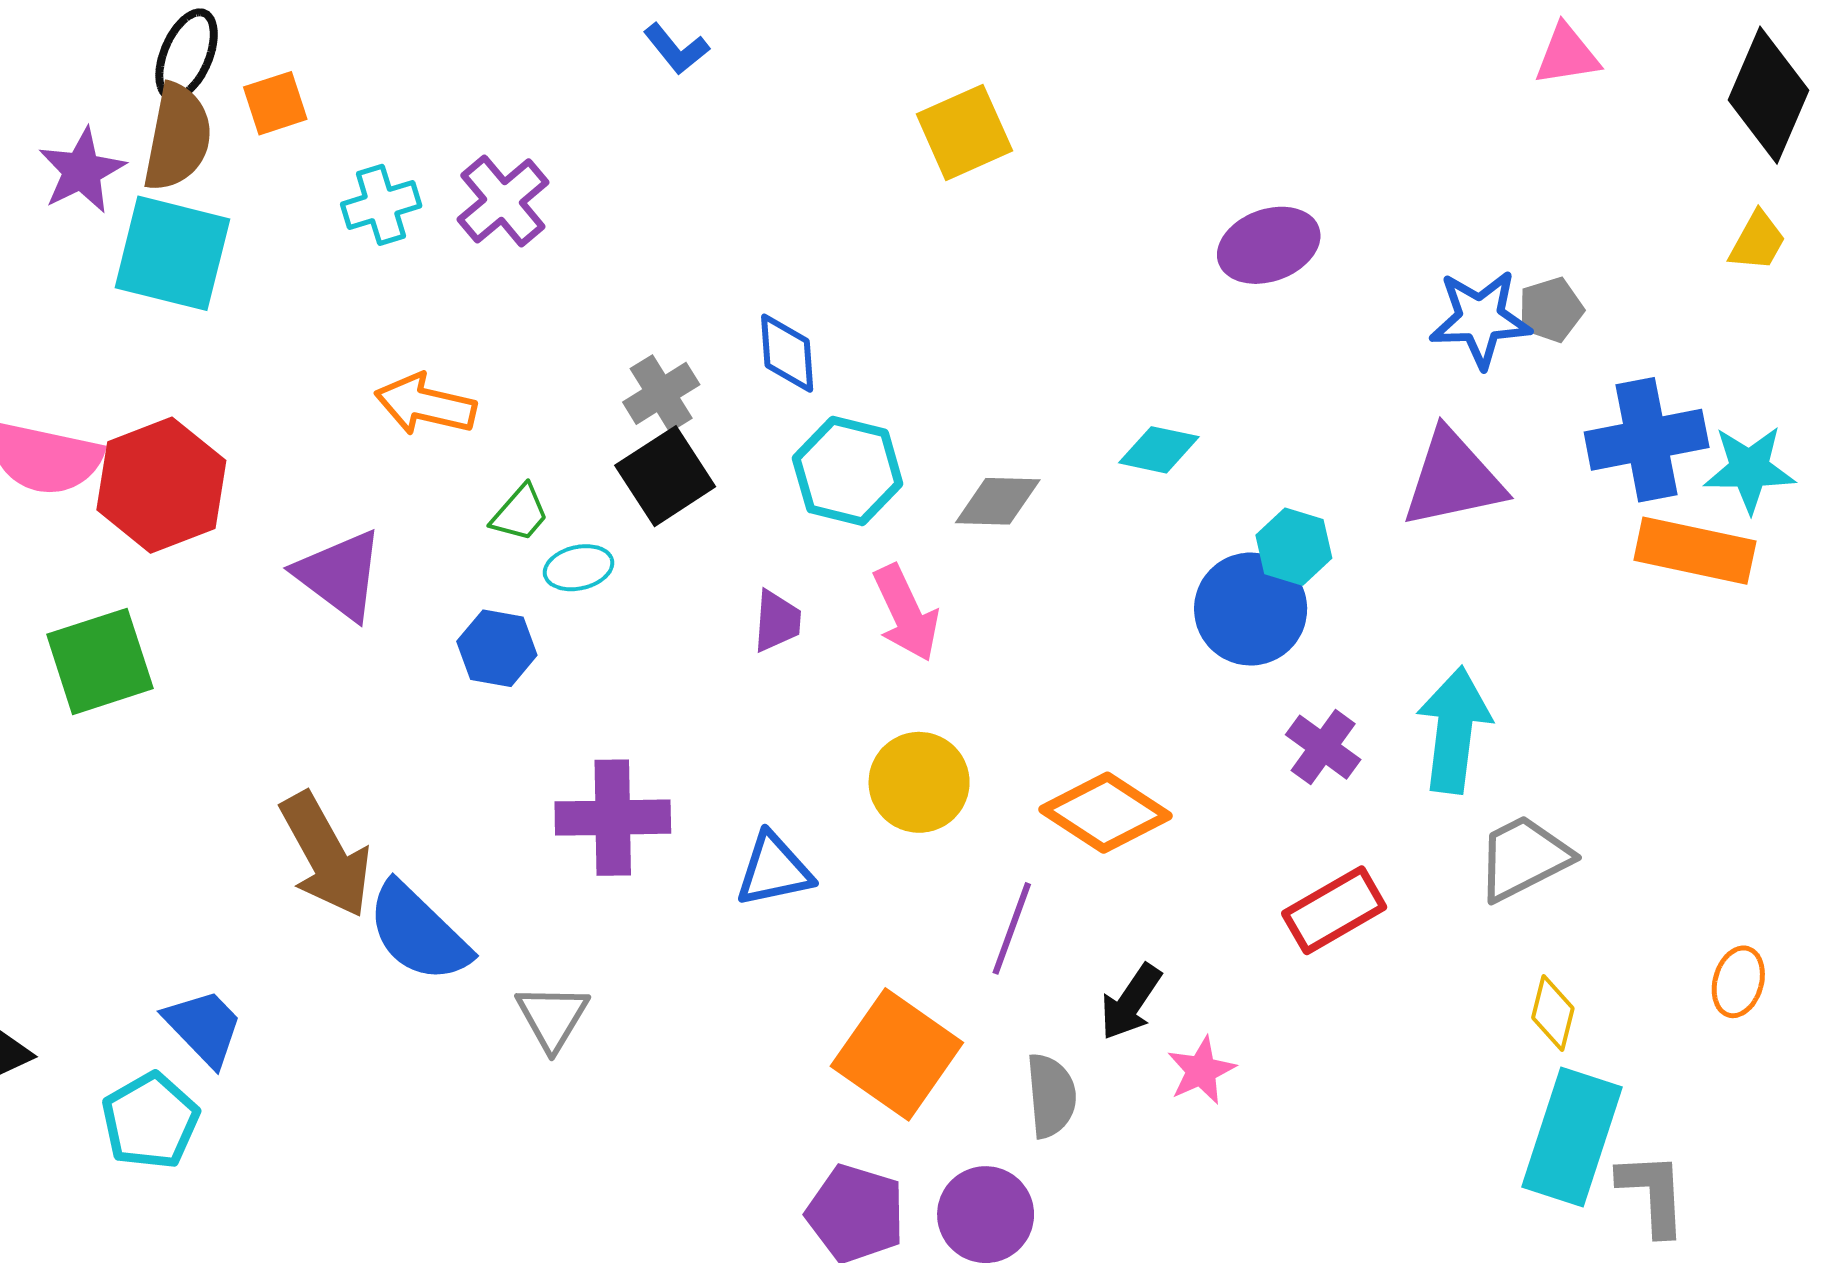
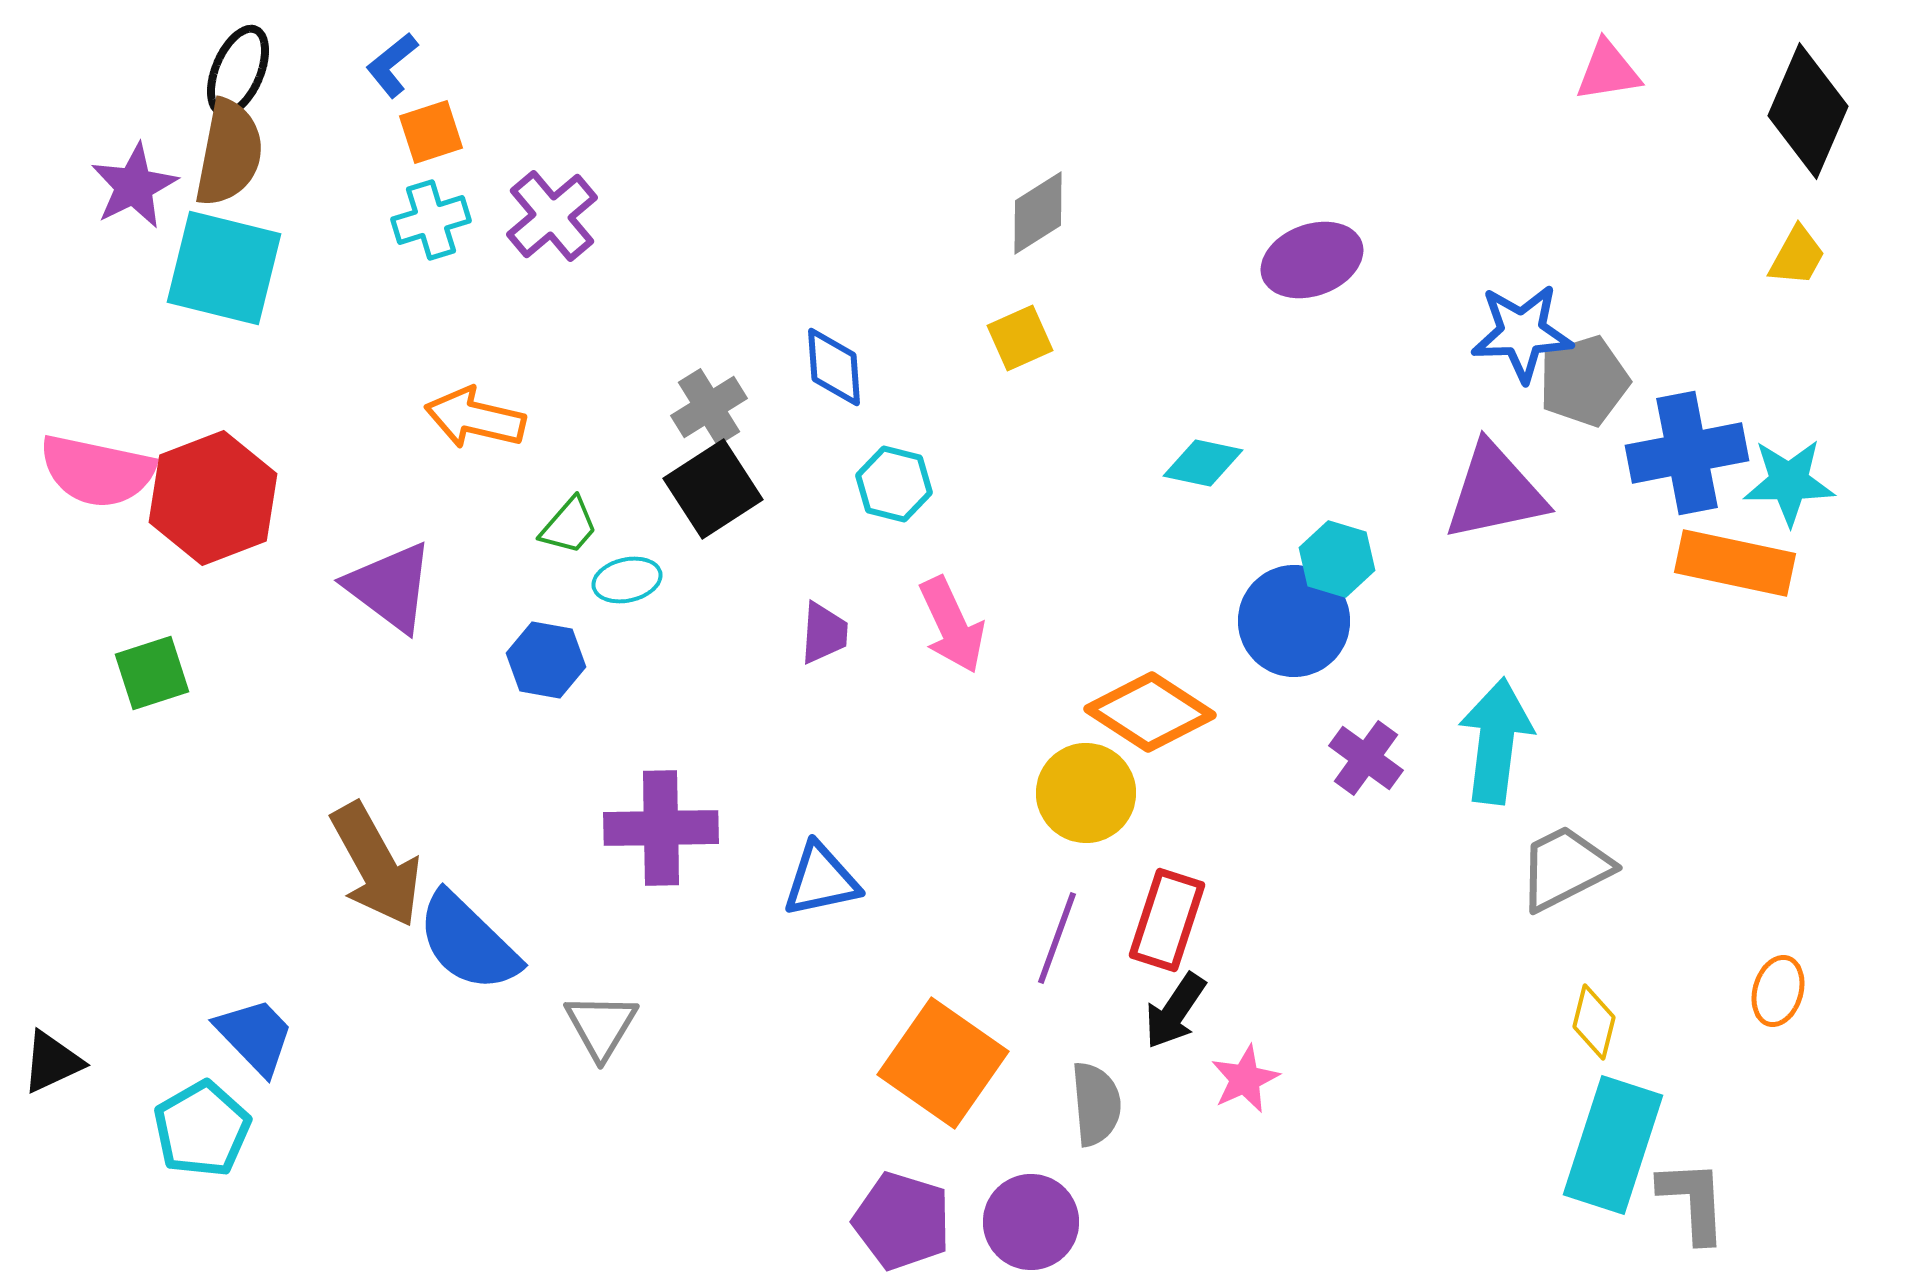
blue L-shape: (676, 49) -> (392, 65), moved, turned 90
orange square: (275, 103) -> (431, 132), moved
yellow square: (964, 132) -> (1020, 338), moved, size x0.7
gray pentagon: (1551, 310) -> (1584, 381), moved, size x1.4
cyan hexagon: (848, 471) -> (894, 484), size x0.7
gray diamond: (998, 501) -> (1038, 213), moved, turned -34
green square: (100, 661) -> (152, 673), size x0.7
yellow circle: (919, 782) -> (1086, 793), moved
orange diamond: (1105, 813) -> (1150, 712), moved
red rectangle: (1334, 910) -> (1167, 920), moved, turned -42

